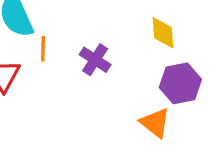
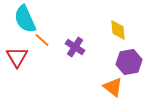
orange line: (43, 49) -> (42, 40), turned -49

